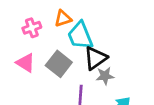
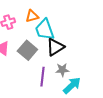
gray star: (105, 76) -> (62, 70), moved

